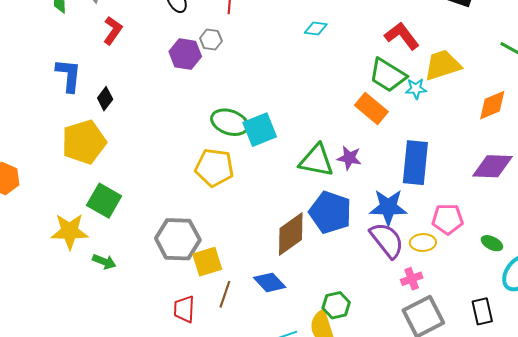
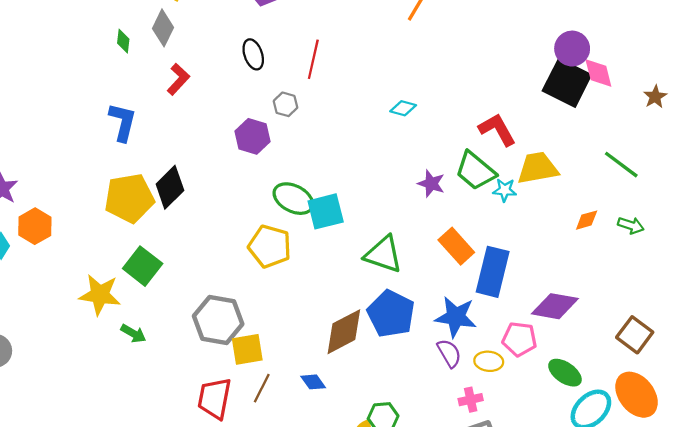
purple hexagon: (185, 54) -> (252, 136), moved
black diamond: (105, 99) -> (170, 187), moved, size x1.6
orange diamond: (492, 105) -> (587, 220), size x0.7
orange rectangle: (371, 108) -> (456, 246), moved
purple star: (349, 158) -> (431, 184), moved
purple diamond: (492, 166) -> (555, 306), moved
purple semicircle: (387, 240) -> (449, 353), size x0.7
green ellipse: (492, 243) -> (565, 373), size x1.4
blue diamond: (270, 282) -> (313, 382), size x0.7
red trapezoid: (184, 309) -> (214, 398), size x1.4

